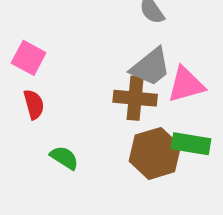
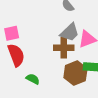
pink square: (29, 58) -> (12, 33), turned -35
red semicircle: (34, 104) -> (16, 55), size x1.6

